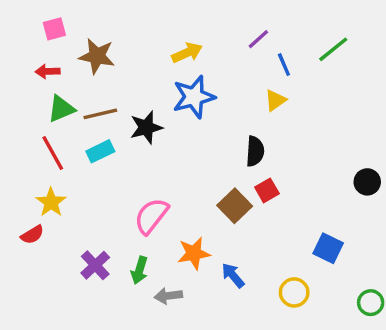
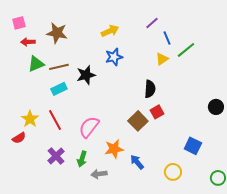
pink square: (54, 29) -> (19, 23), moved
green line: (333, 49) -> (186, 50), moved
blue star: (194, 97) -> (114, 57), size x0.7
red line: (53, 153) -> (55, 120), moved

